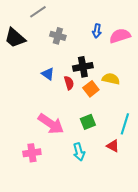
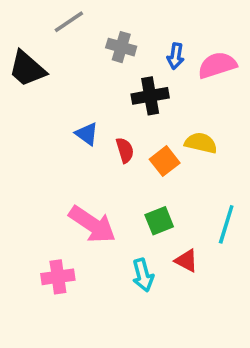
gray cross: (58, 36) -> (121, 47), moved
black cross: (83, 67) -> (150, 96), moved
red triangle: (113, 146) -> (186, 261), moved

